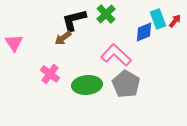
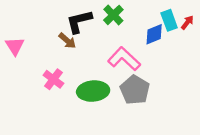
brown arrow: (63, 38) -> (67, 41), turned -102

